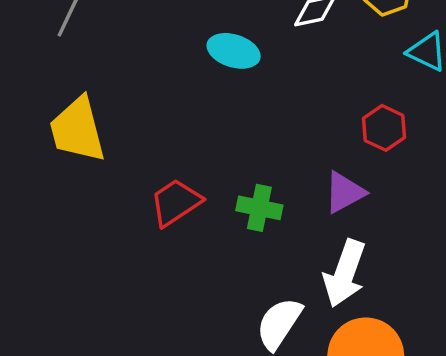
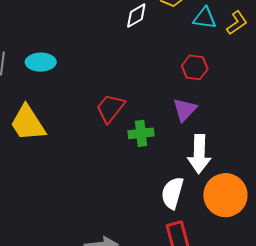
cyan ellipse: (234, 51) -> (41, 62), moved
red trapezoid: (176, 202) -> (110, 108), moved

